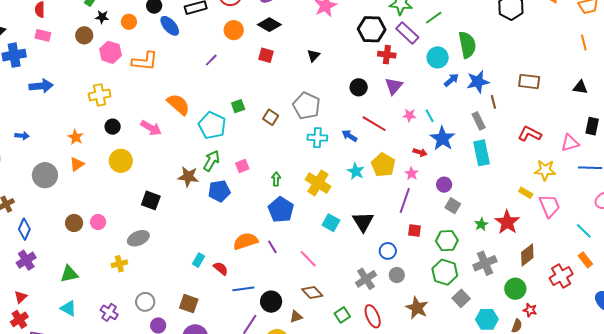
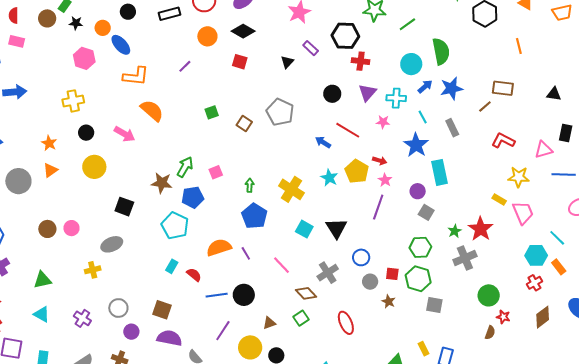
blue ellipse: (170, 26) -> (121, 45), moved
purple rectangle: (407, 33) -> (311, 48), moved, size x0.7
brown circle: (84, 35) -> (47, 18), moved
orange line: (584, 43) -> (519, 46), moved
orange L-shape: (145, 61) -> (136, 76), moved
brown line: (493, 102) -> (485, 107), moved, turned 64
cyan line: (430, 116) -> (423, 117), moved
cyan pentagon: (212, 125) -> (175, 226), moved
cyan cross: (317, 138) -> (396, 98), moved
red arrow: (420, 152) -> (380, 161), moved
cyan rectangle: (482, 153) -> (439, 172), moved
red square: (414, 231) -> (392, 274), moved
brown diamond: (527, 255) -> (543, 317), moved
gray cross: (485, 263) -> (465, 258), moved
red cross: (561, 276) -> (534, 283), size x0.7
gray cross: (366, 279) -> (328, 273), moved
brown diamond: (312, 292) -> (306, 293), moved
gray square: (461, 298) -> (434, 305), turned -36
black circle: (271, 302) -> (244, 295), moved
brown star: (417, 308) -> (389, 301), moved, size x0.6
green square: (342, 315) -> (301, 318), moved
cyan hexagon: (487, 319) -> (536, 255), moved

